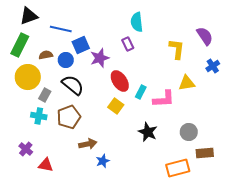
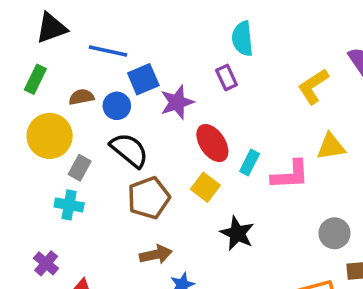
green rectangle: (20, 45) -> (35, 79), size x0.7
yellow L-shape: (177, 49) -> (313, 86), turned -130
brown pentagon: (69, 117) -> (149, 198), moved
black star: (148, 132) -> (237, 233), moved

